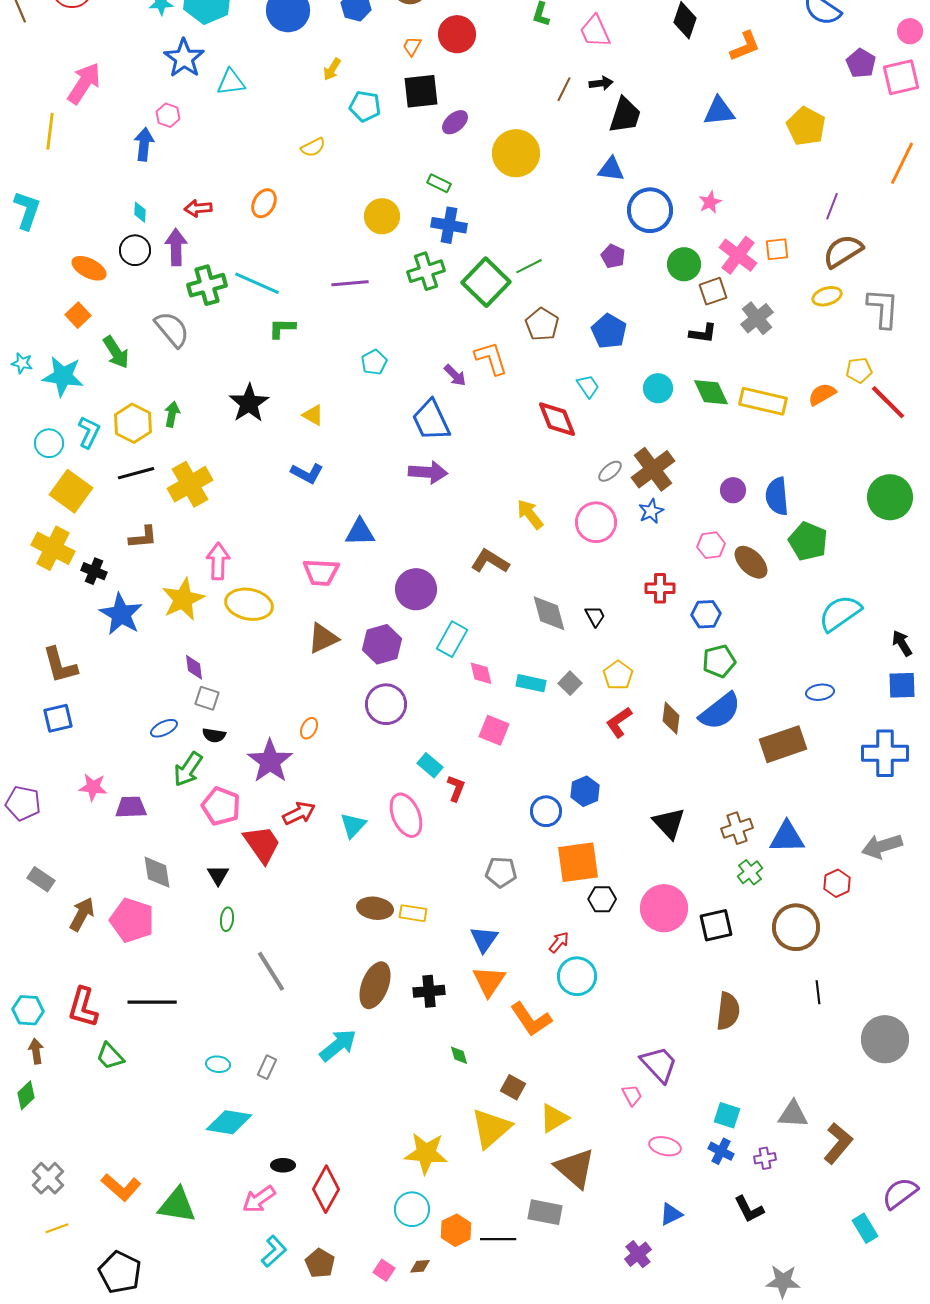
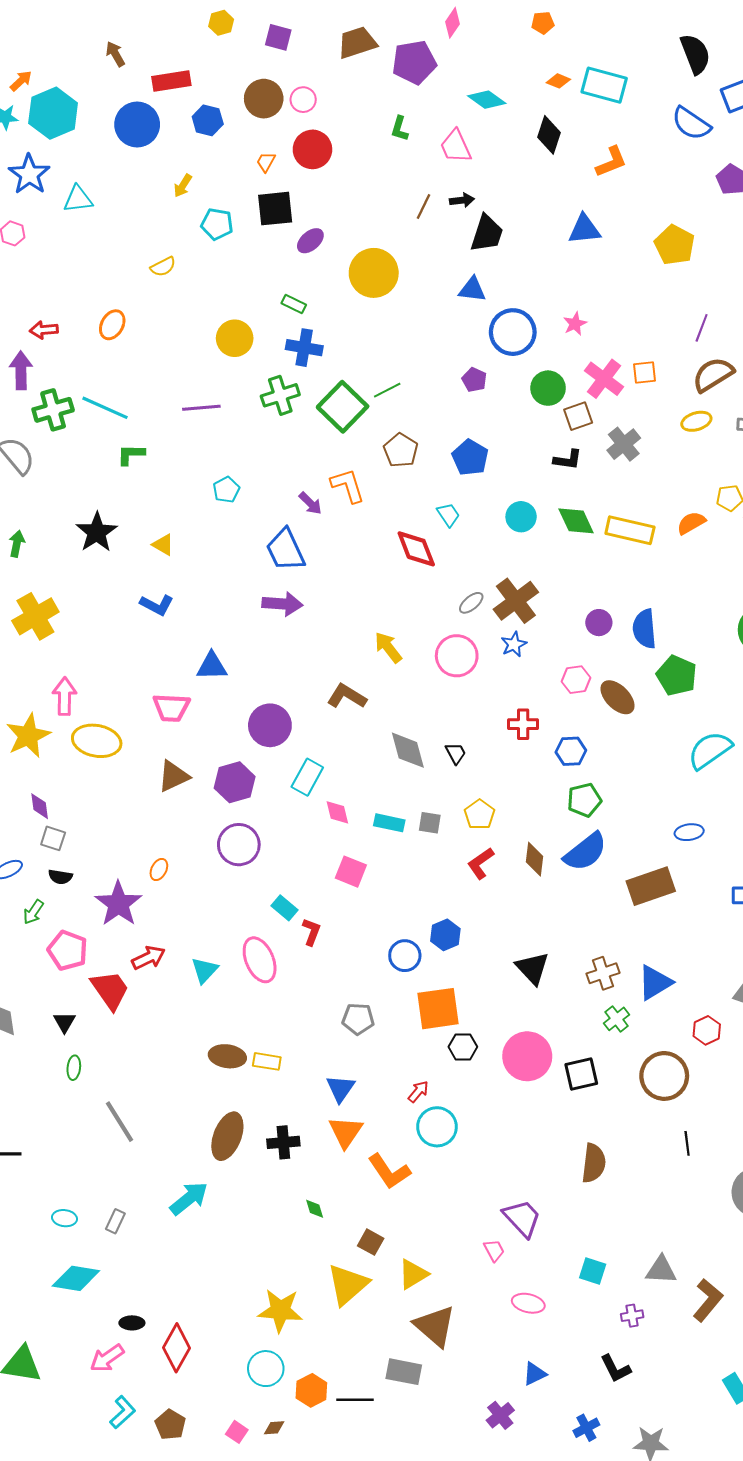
gray square: (570, 683) -> (430, 823), turned -35
green arrow: (188, 769) -> (33, 912), size x0.7
blue triangle: (787, 837) -> (655, 983), turned -30
blue cross: (721, 1151) -> (586, 1428), moved, turned 35

